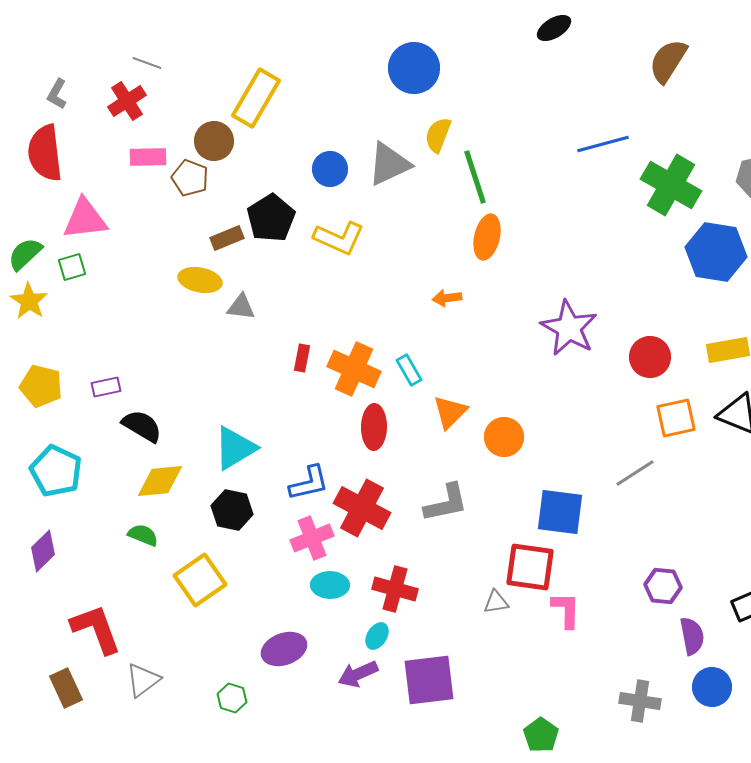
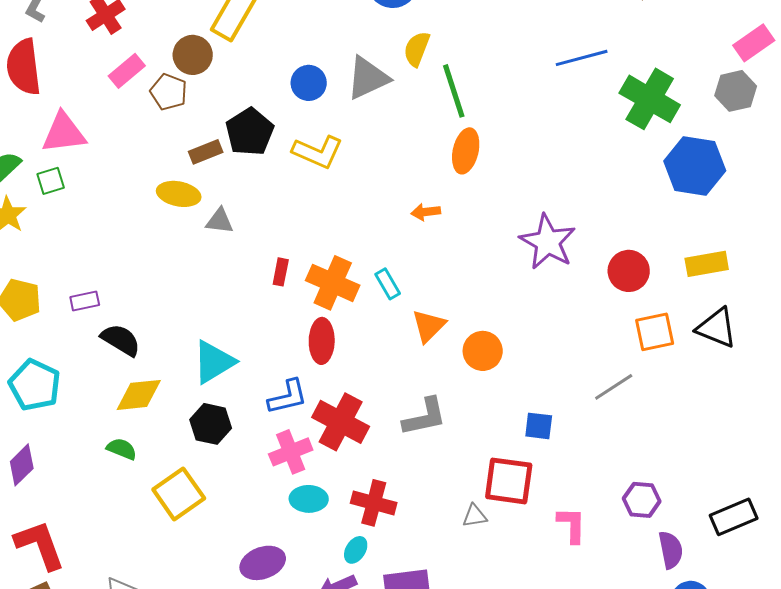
pink rectangle: (148, 157) -> (127, 71), turned -39
red ellipse: (374, 427) -> (322, 341), moved
blue square: (560, 512) -> (539, 426), size x0.6
pink L-shape: (566, 610) -> (572, 525), moved
red L-shape: (96, 629) -> (40, 545), moved

